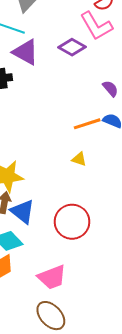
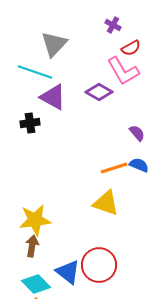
yellow triangle: (79, 159) -> (106, 203), size x1.8
blue triangle: (23, 212) -> (68, 272), moved

